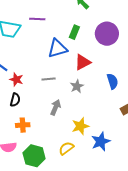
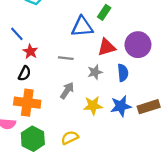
purple circle: (107, 34) -> (138, 45), moved
blue semicircle: (113, 81) -> (123, 73), moved
orange cross: (23, 125) -> (27, 103), size x1.6
yellow star: (80, 126) -> (93, 106), moved
blue star: (101, 142) -> (121, 106), moved

